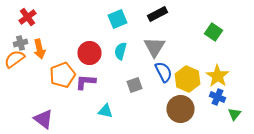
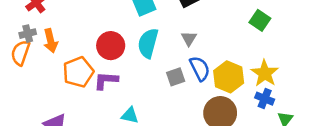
gray triangle: (154, 47) -> (189, 38), size x0.6
cyan semicircle: (120, 51) -> (148, 43), size x1.4
orange semicircle: (14, 59) -> (20, 53), turned -35
gray square: (134, 85) -> (176, 77), moved

